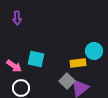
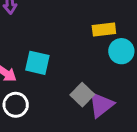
yellow rectangle: (78, 63) -> (104, 29), moved

